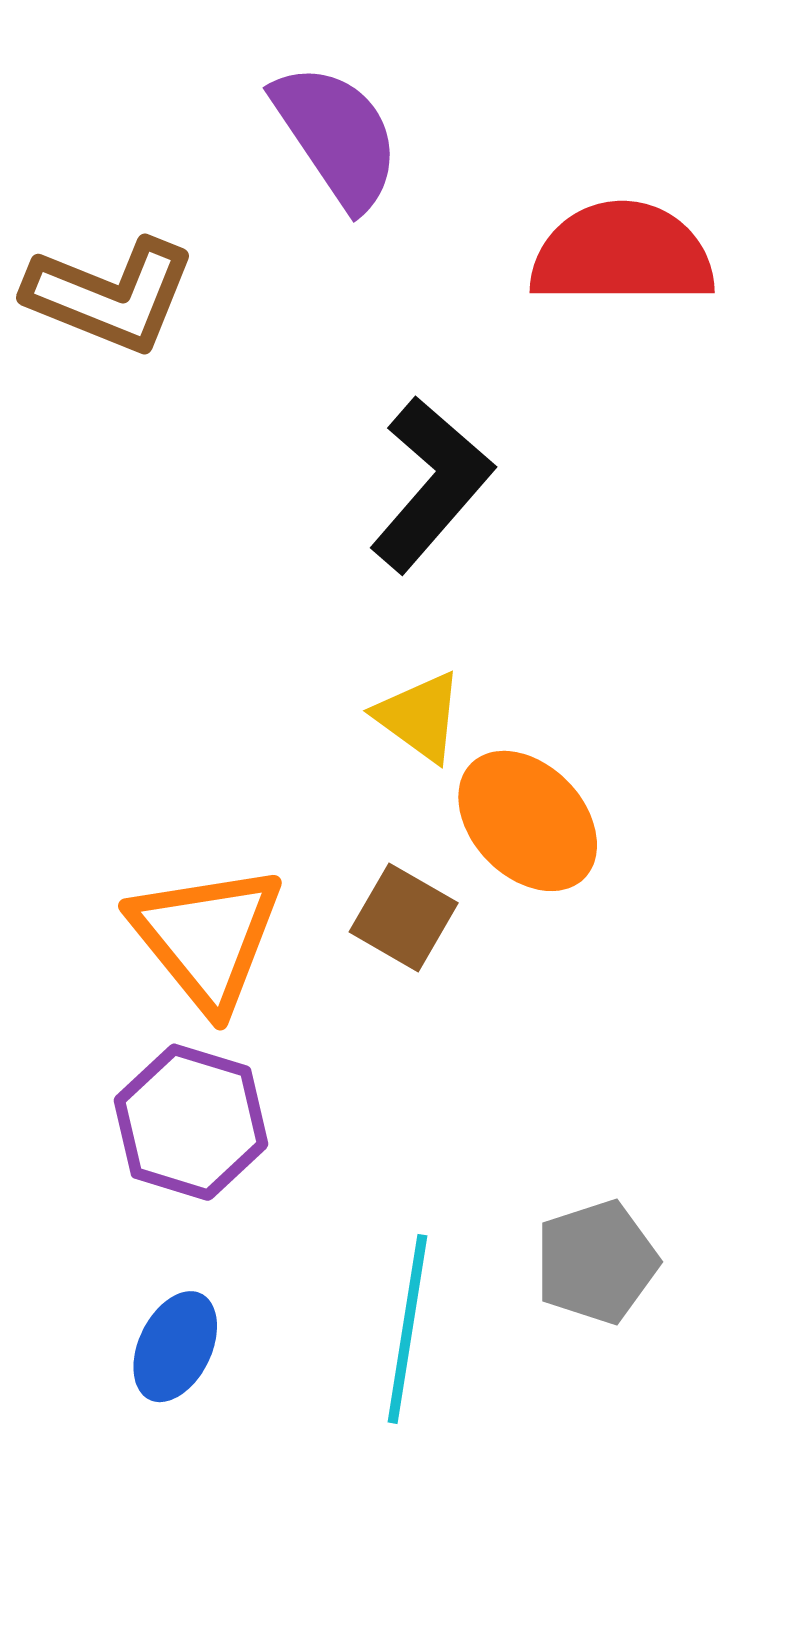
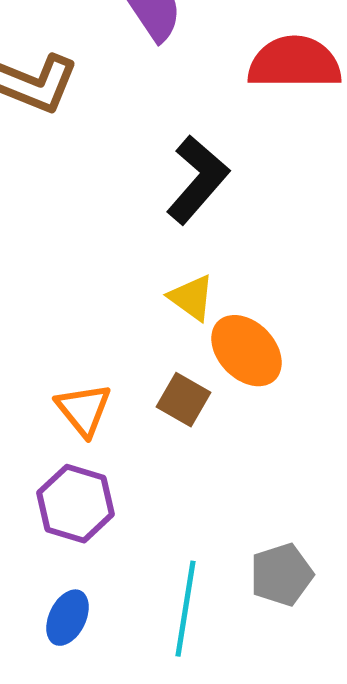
orange triangle: (207, 937) -> (84, 410), size x0.7

